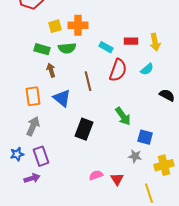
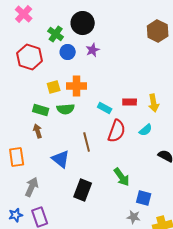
brown arrow: (51, 70) -> (38, 131), moved
orange rectangle: (33, 96) -> (17, 157), moved

